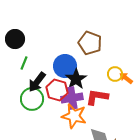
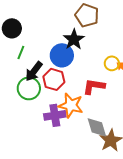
brown pentagon: (90, 43) -> (87, 15), moved
black star: (76, 79) -> (74, 39), moved
purple cross: (72, 98) -> (55, 115), moved

